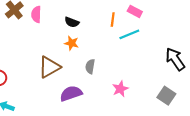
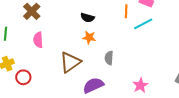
pink semicircle: (36, 14) -> (38, 40), moved
pink star: (120, 89) -> (140, 85), moved

